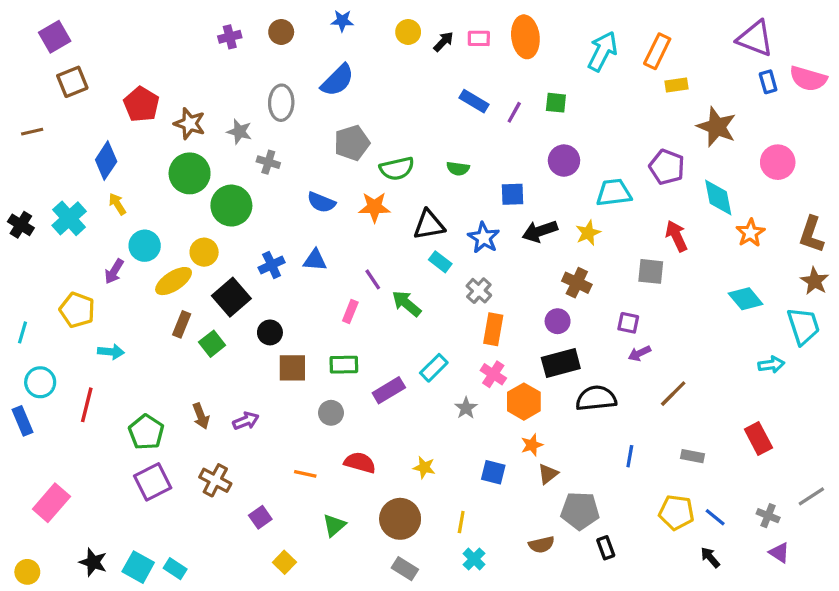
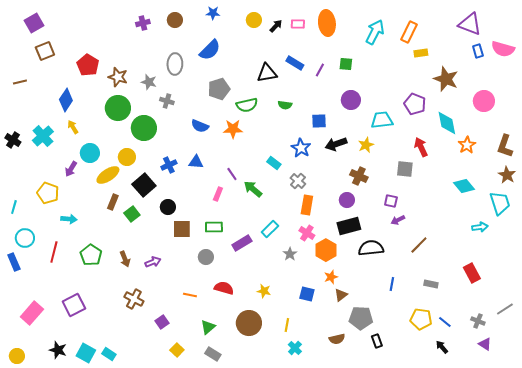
black triangle: (429, 225) -> (267, 73), moved
green pentagon: (146, 432) -> (91, 255), moved
purple square: (153, 482) -> (74, 305), moved
gray rectangle: (405, 569) -> (213, 354), moved

